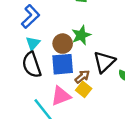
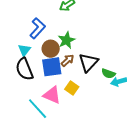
blue L-shape: (30, 16) -> (38, 28), moved
brown arrow: (82, 77) -> (68, 60), moved
pink triangle: (61, 96) -> (52, 95), turned 48

